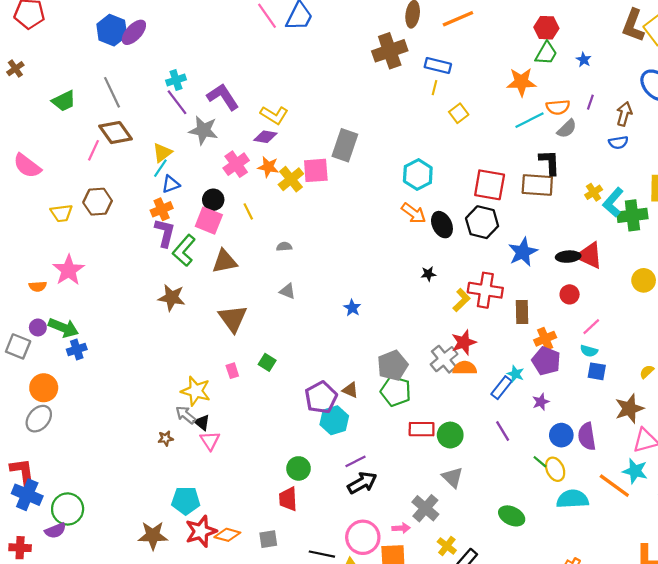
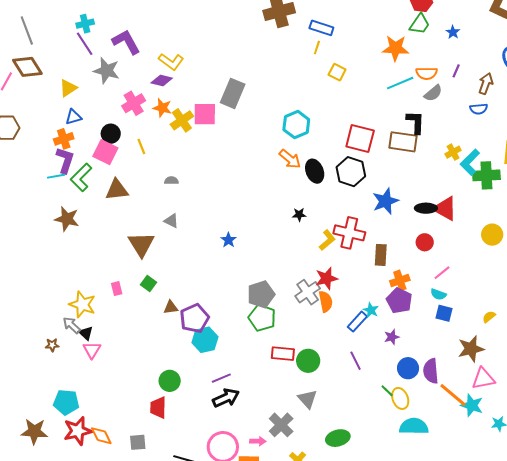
yellow square: (459, 113) -> (337, 72), turned -30
cyan line: (160, 168) -> (56, 176), moved, turned 42
brown triangle: (233, 318) -> (141, 244), moved
orange semicircle: (465, 368) -> (326, 301), turned 75
brown triangle: (350, 390) -> (171, 307), moved, turned -35
orange line: (614, 486) -> (453, 395), moved
green ellipse: (512, 516) -> (338, 438), moved, turned -45
orange diamond: (227, 535) -> (101, 436), turned 45

